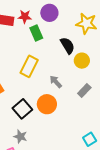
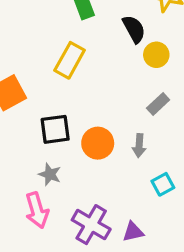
gray arrow: (56, 82) -> (139, 146), moved, turned -136
orange circle: (47, 104) -> (98, 143), moved
black square: (22, 109) -> (55, 129), turned 30

